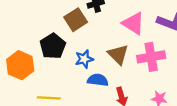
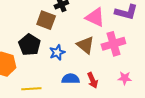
brown square: (76, 20) -> (46, 20), turned -30
blue semicircle: (98, 80) -> (71, 79), moved

